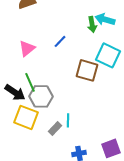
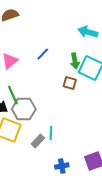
green arrow: (92, 24) -> (75, 61), moved
brown square: (87, 70) -> (70, 83), size x0.6

